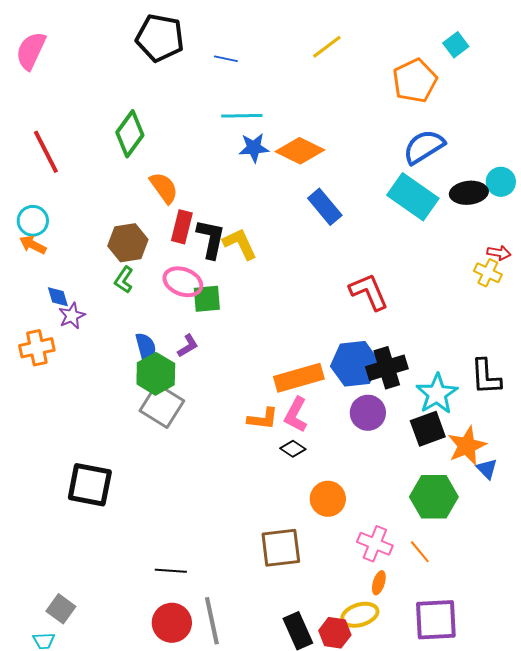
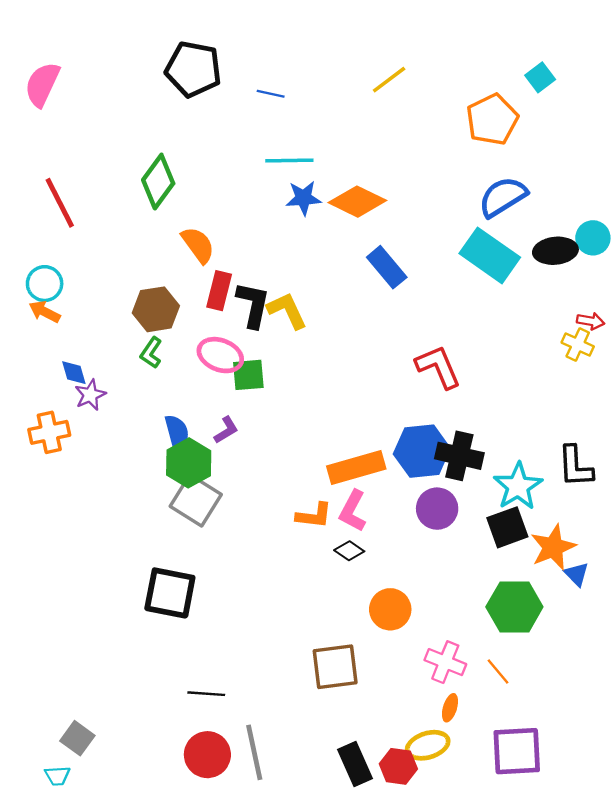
black cross: (387, 368) -> (459, 456), turned 30
black square: (90, 485) -> (170, 593), moved

